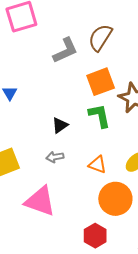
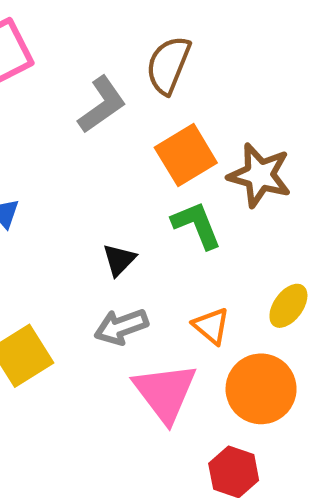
gray arrow: (55, 157) -> (121, 327), size x1.4
orange triangle: (97, 165) -> (211, 326), turned 30
pink triangle: (40, 201) -> (165, 392), moved, turned 44

